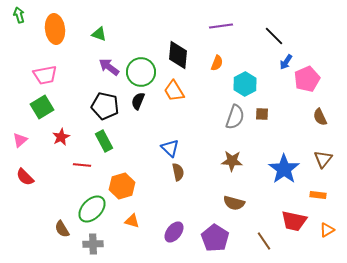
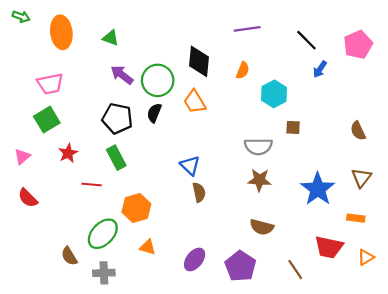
green arrow: (19, 15) -> (21, 17), turned 126
pink pentagon: (307, 79) -> (358, 45), moved
gray semicircle: (235, 117) -> (258, 146), moved, turned 70

